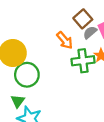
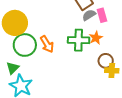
orange arrow: (65, 40) -> (47, 44), moved

